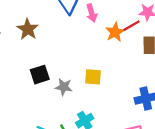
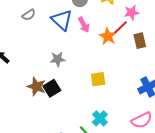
brown star: (28, 29) -> (36, 87), moved
gray star: (64, 87) -> (58, 59), moved

